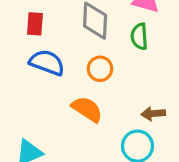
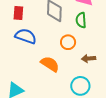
orange circle: (100, 69) -> (68, 42), moved
brown arrow: (153, 114) -> (89, 58), moved

